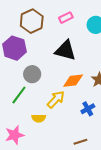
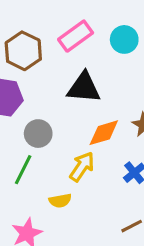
pink rectangle: (66, 18) -> (76, 36), size x1.5

